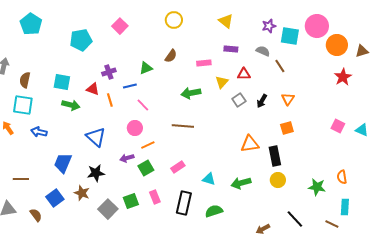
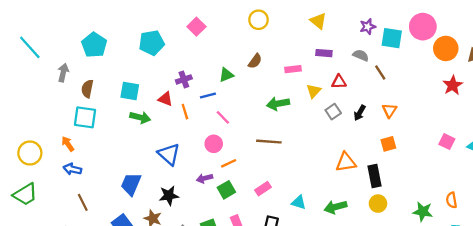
cyan pentagon: (31, 24) -> (94, 45), moved
blue arrow: (39, 132) -> (72, 169), moved
brown line: (21, 179) -> (83, 202), turned 63

